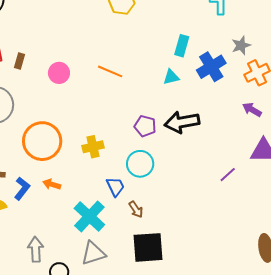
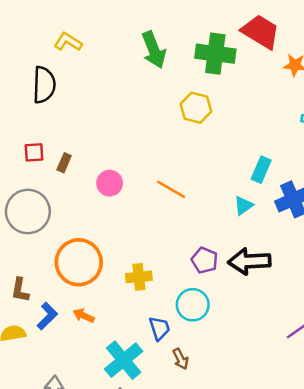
cyan triangle: (171, 77) -> (243, 206), turned -30

